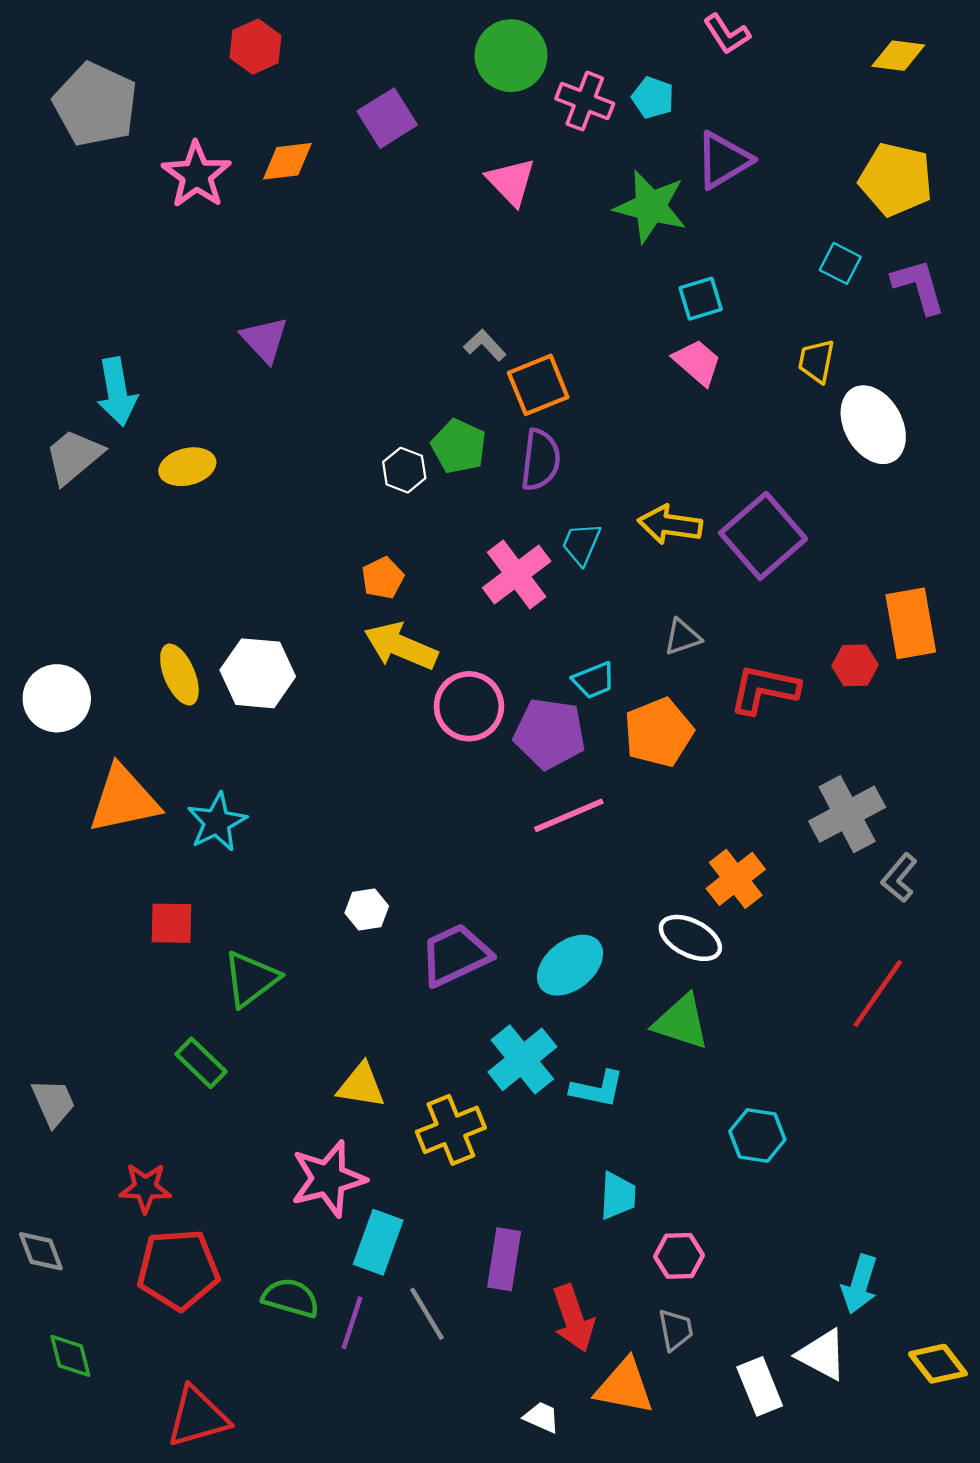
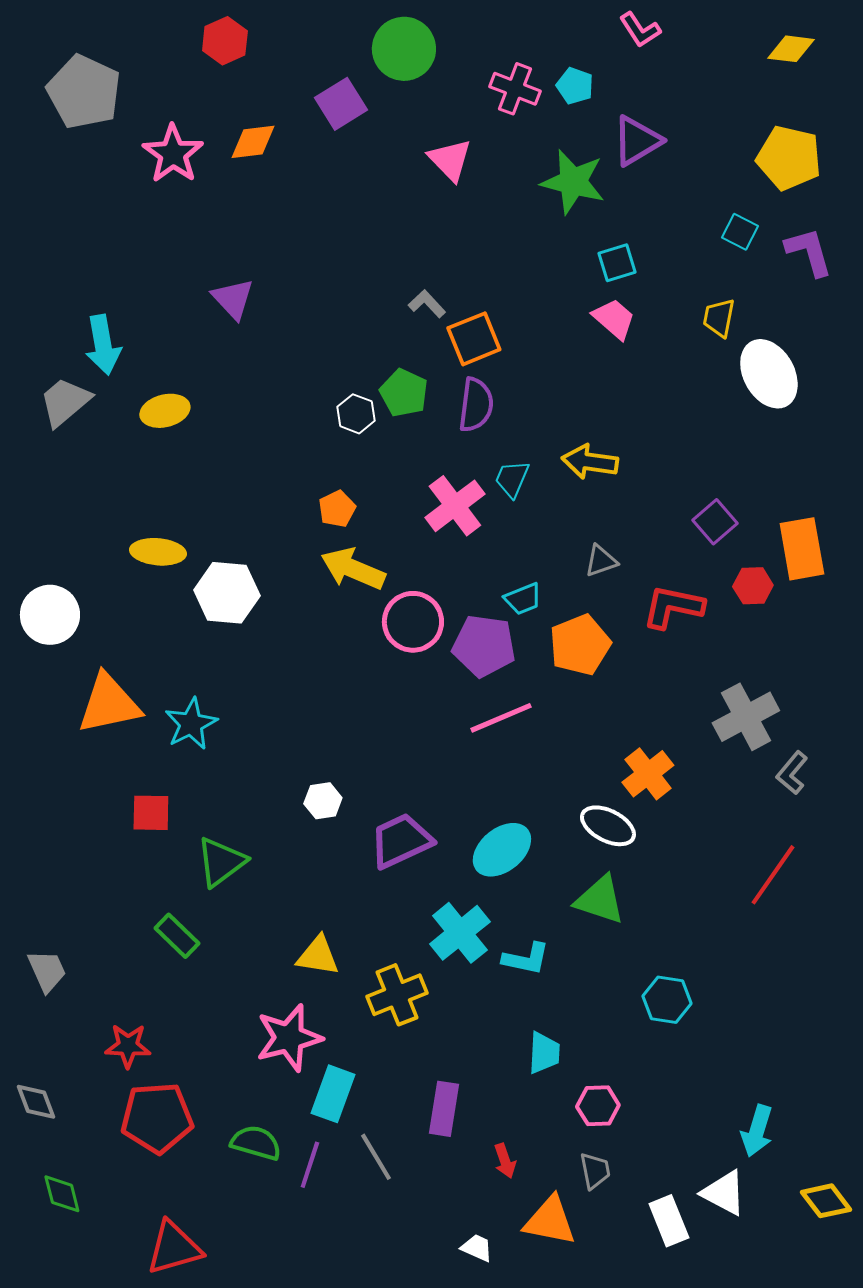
green circle: (511, 56) -> (404, 49), moved
purple square: (763, 536) -> (715, 522), moved, size x0.6
yellow ellipse: (179, 674) -> (158, 552), moved, turned -62
red arrow: (573, 1318) -> (505, 1161), size x0.6

